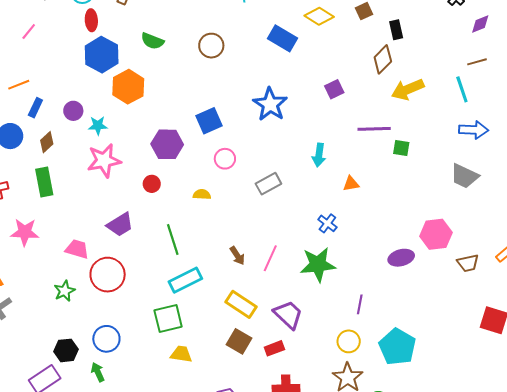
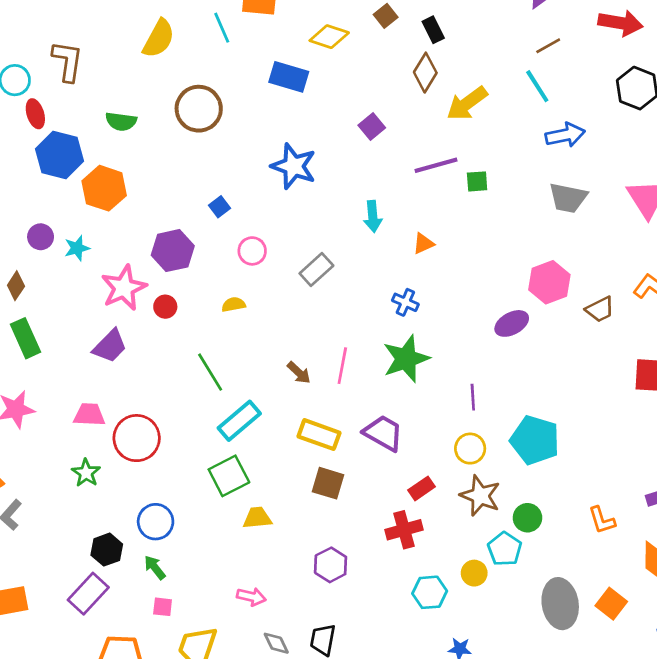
brown circle: (211, 46) -> (199, 109), size x1.4
blue square: (209, 121) -> (220, 207), size x0.6
pink star: (104, 160) -> (124, 288), moved
purple trapezoid: (120, 225) -> (110, 346), moved
red rectangle: (274, 348) -> (422, 488), moved

